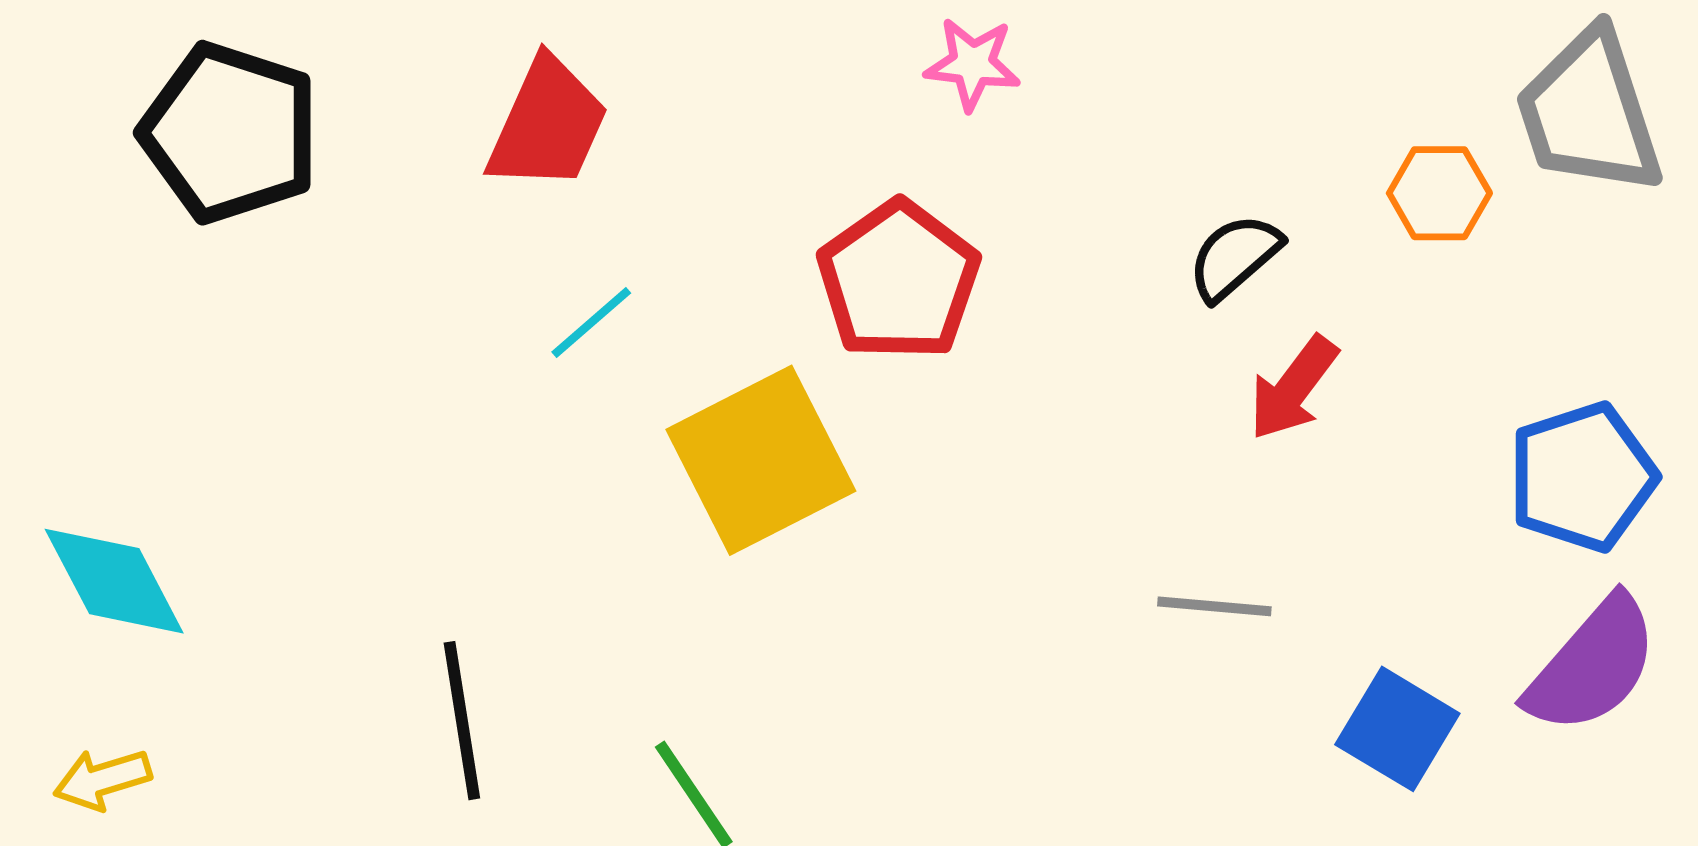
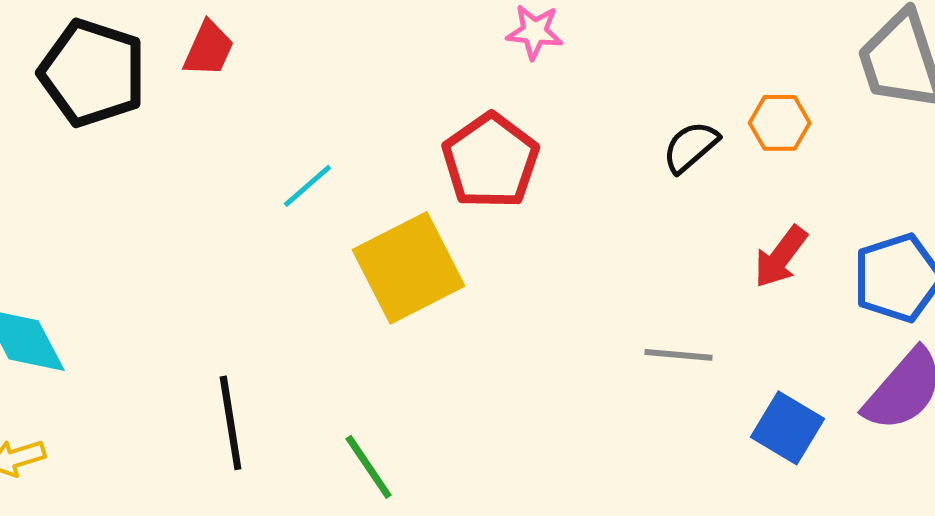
red trapezoid: (548, 124) -> (209, 49), moved, size x0.7
orange hexagon: (1439, 193) -> (780, 123), moved
red arrow: (1293, 388) -> (781, 257), moved

